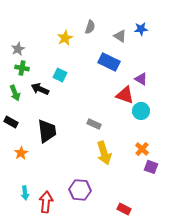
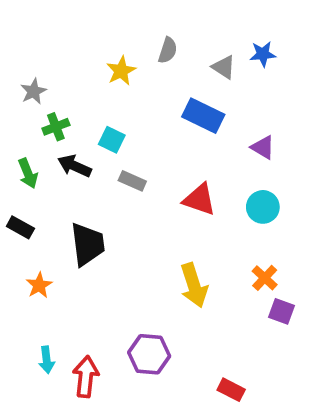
green cross: (22, 68) -> (56, 127), moved, turned -32
red triangle: (125, 95) -> (199, 200), moved
gray rectangle: (94, 124) -> (132, 181), moved

